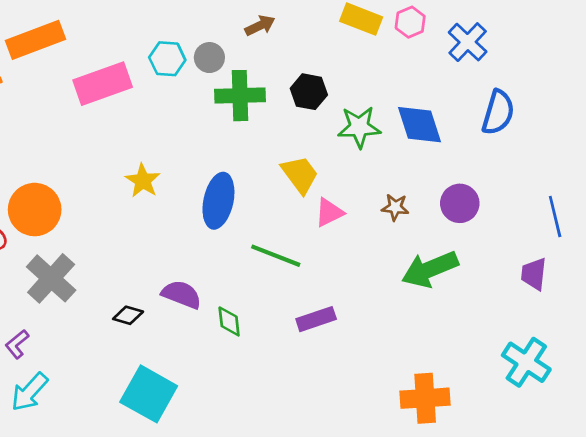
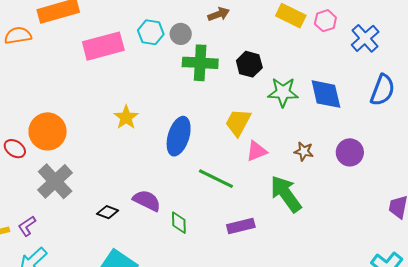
yellow trapezoid: (300, 174) -> (238, 122), turned -120
green arrow: (430, 269) -> (286, 194), moved, turned 72

